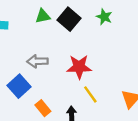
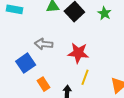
yellow line: (90, 94) -> (85, 77), turned 49

